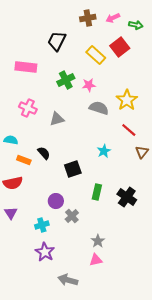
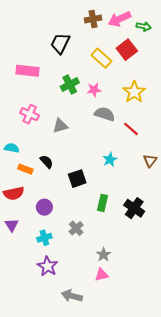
pink arrow: (113, 18) -> (119, 19), size x1.5
yellow star: (127, 100) -> (134, 92), moved
red line: (129, 130) -> (131, 129), moved
purple circle: (56, 201) -> (44, 207), moved

